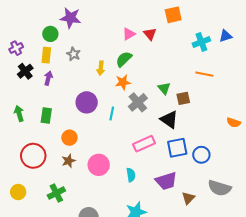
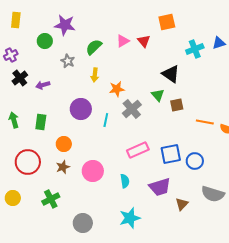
yellow rectangle: (46, 55) -> (16, 20), moved
green semicircle: (124, 59) -> (94, 47), moved
orange line: (204, 74) -> (205, 122), moved
purple arrow: (48, 78) -> (43, 85), turned -120
black triangle: (169, 120) -> (171, 74), moved

